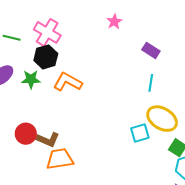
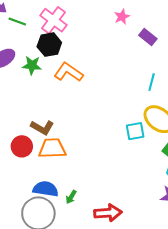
purple rectangle: (151, 50) -> (148, 37), moved
red circle: (26, 134) -> (22, 146), moved

